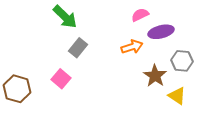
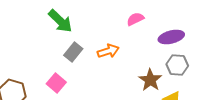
purple ellipse: (161, 32) -> (171, 37), moved
orange arrow: (132, 47) -> (108, 51), moved

